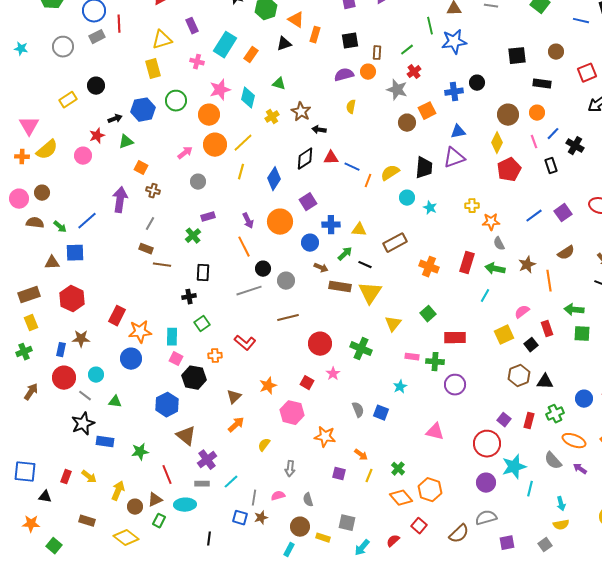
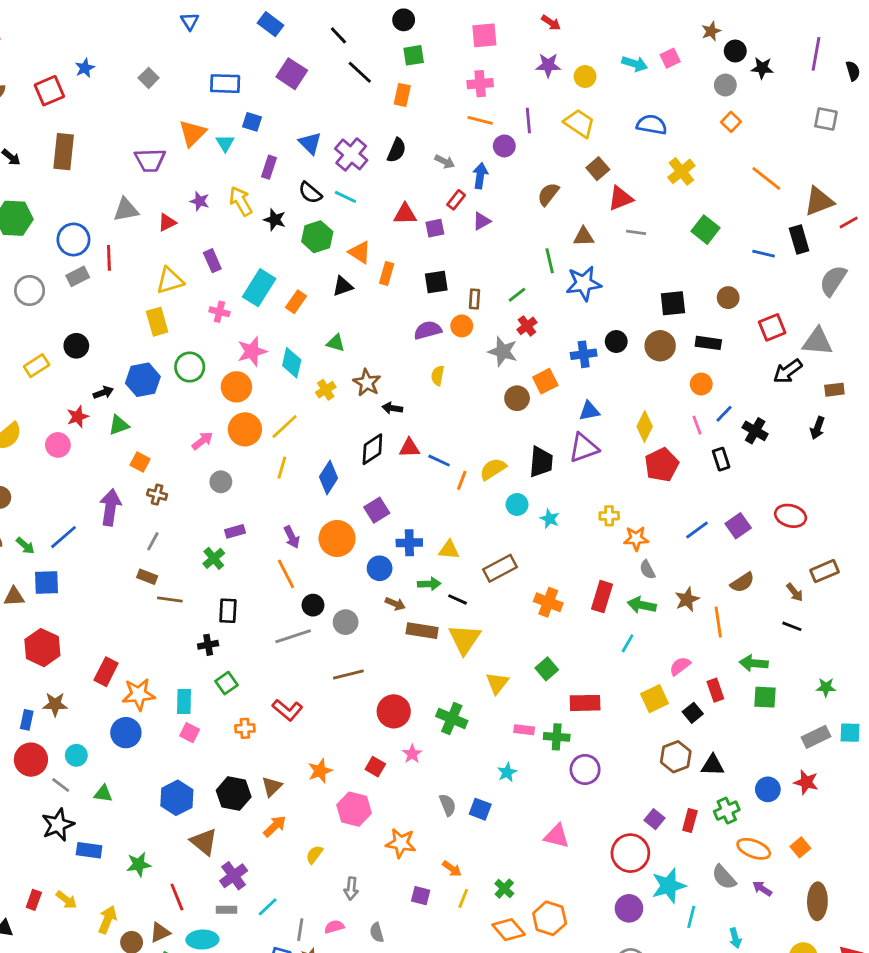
brown circle: (508, 115) -> (660, 346), moved
green arrow: (345, 254) -> (429, 584), turned 42
black hexagon: (194, 378) -> (234, 794), moved

